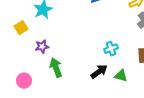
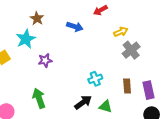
purple star: (42, 47) -> (45, 60), moved

